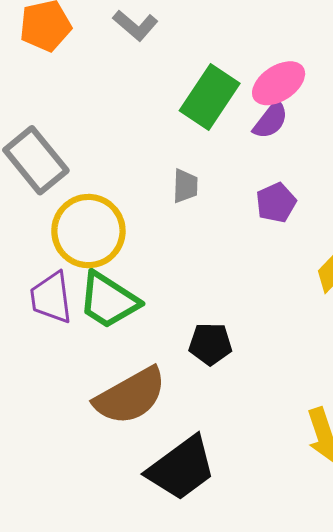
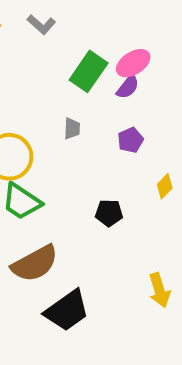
black pentagon: (210, 344) -> (109, 213), moved

